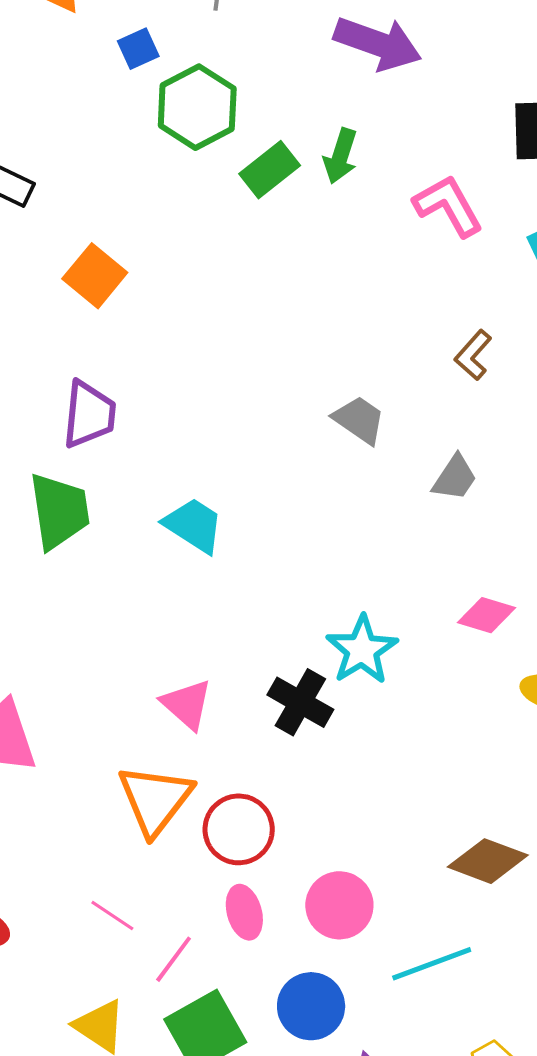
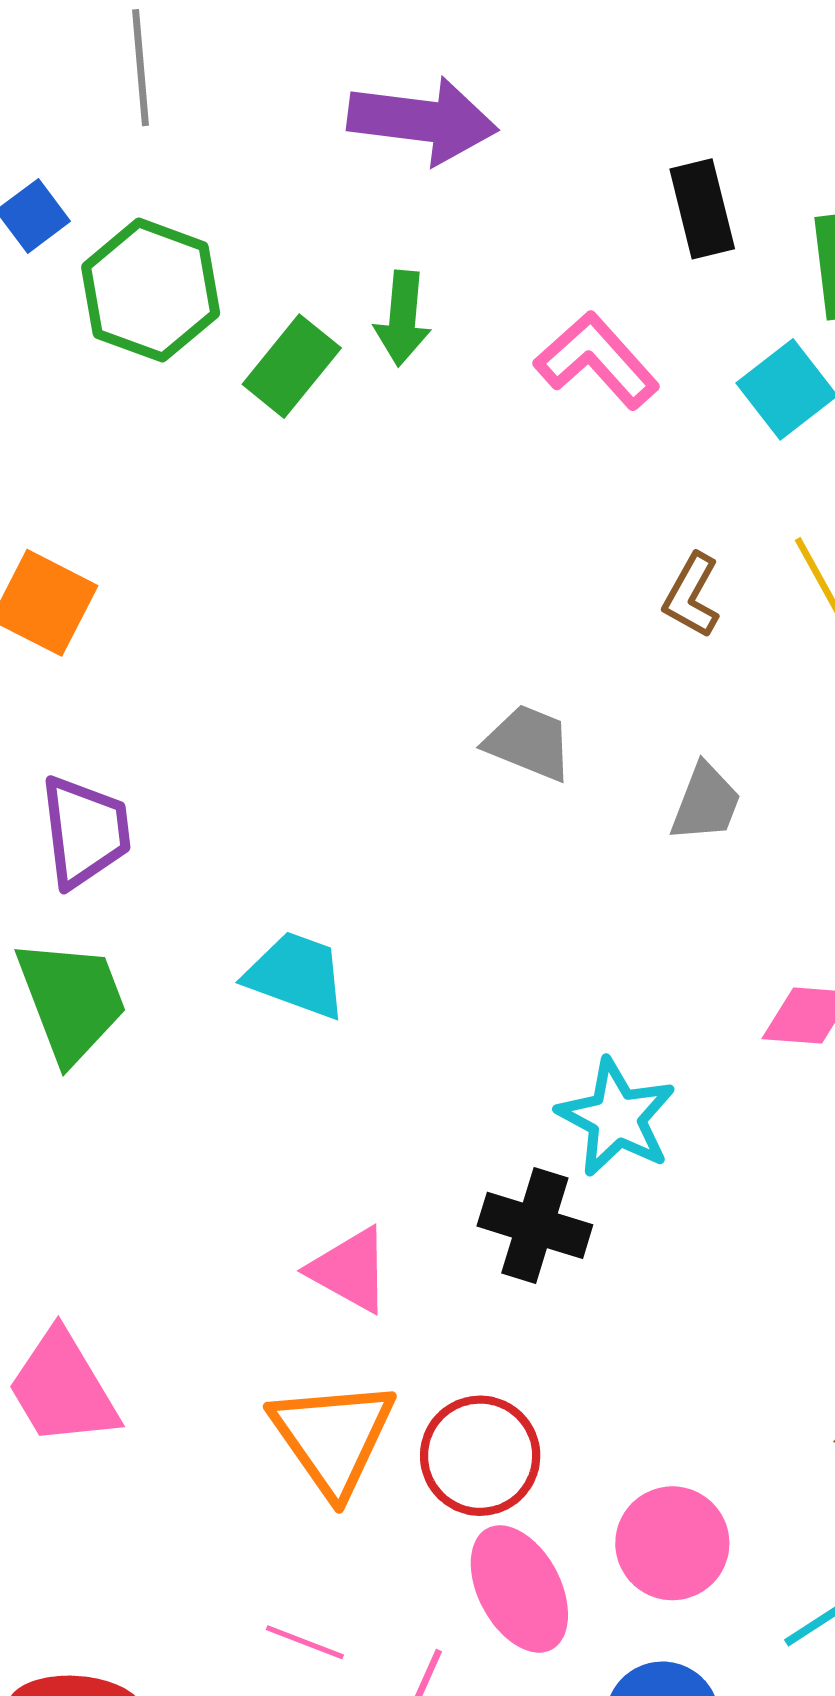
pink ellipse: (244, 912) -> (519, 1589), size x1.4

